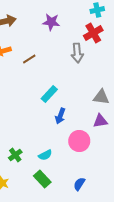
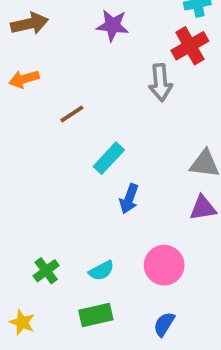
brown line: (29, 59) -> (72, 114), moved
pink circle: (79, 141) -> (164, 265), moved
green rectangle: (42, 179) -> (96, 315), turned -60

